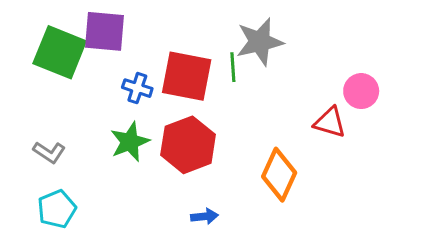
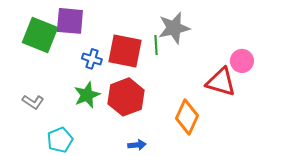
red triangle: (330, 122) -> (221, 82), size x1.4
cyan pentagon: (57, 209) -> (60, 140), moved

